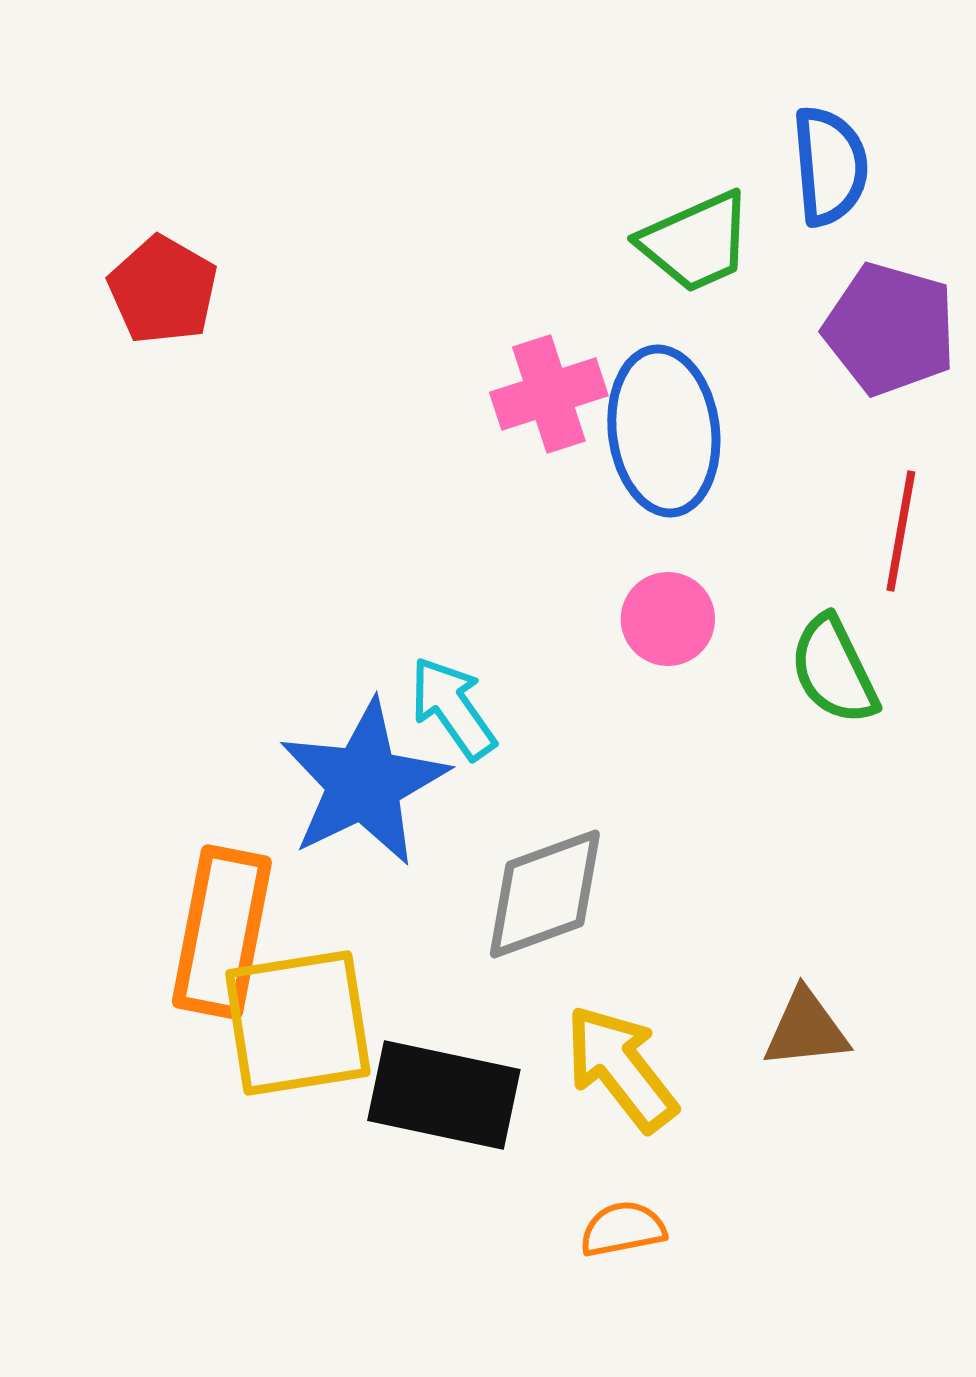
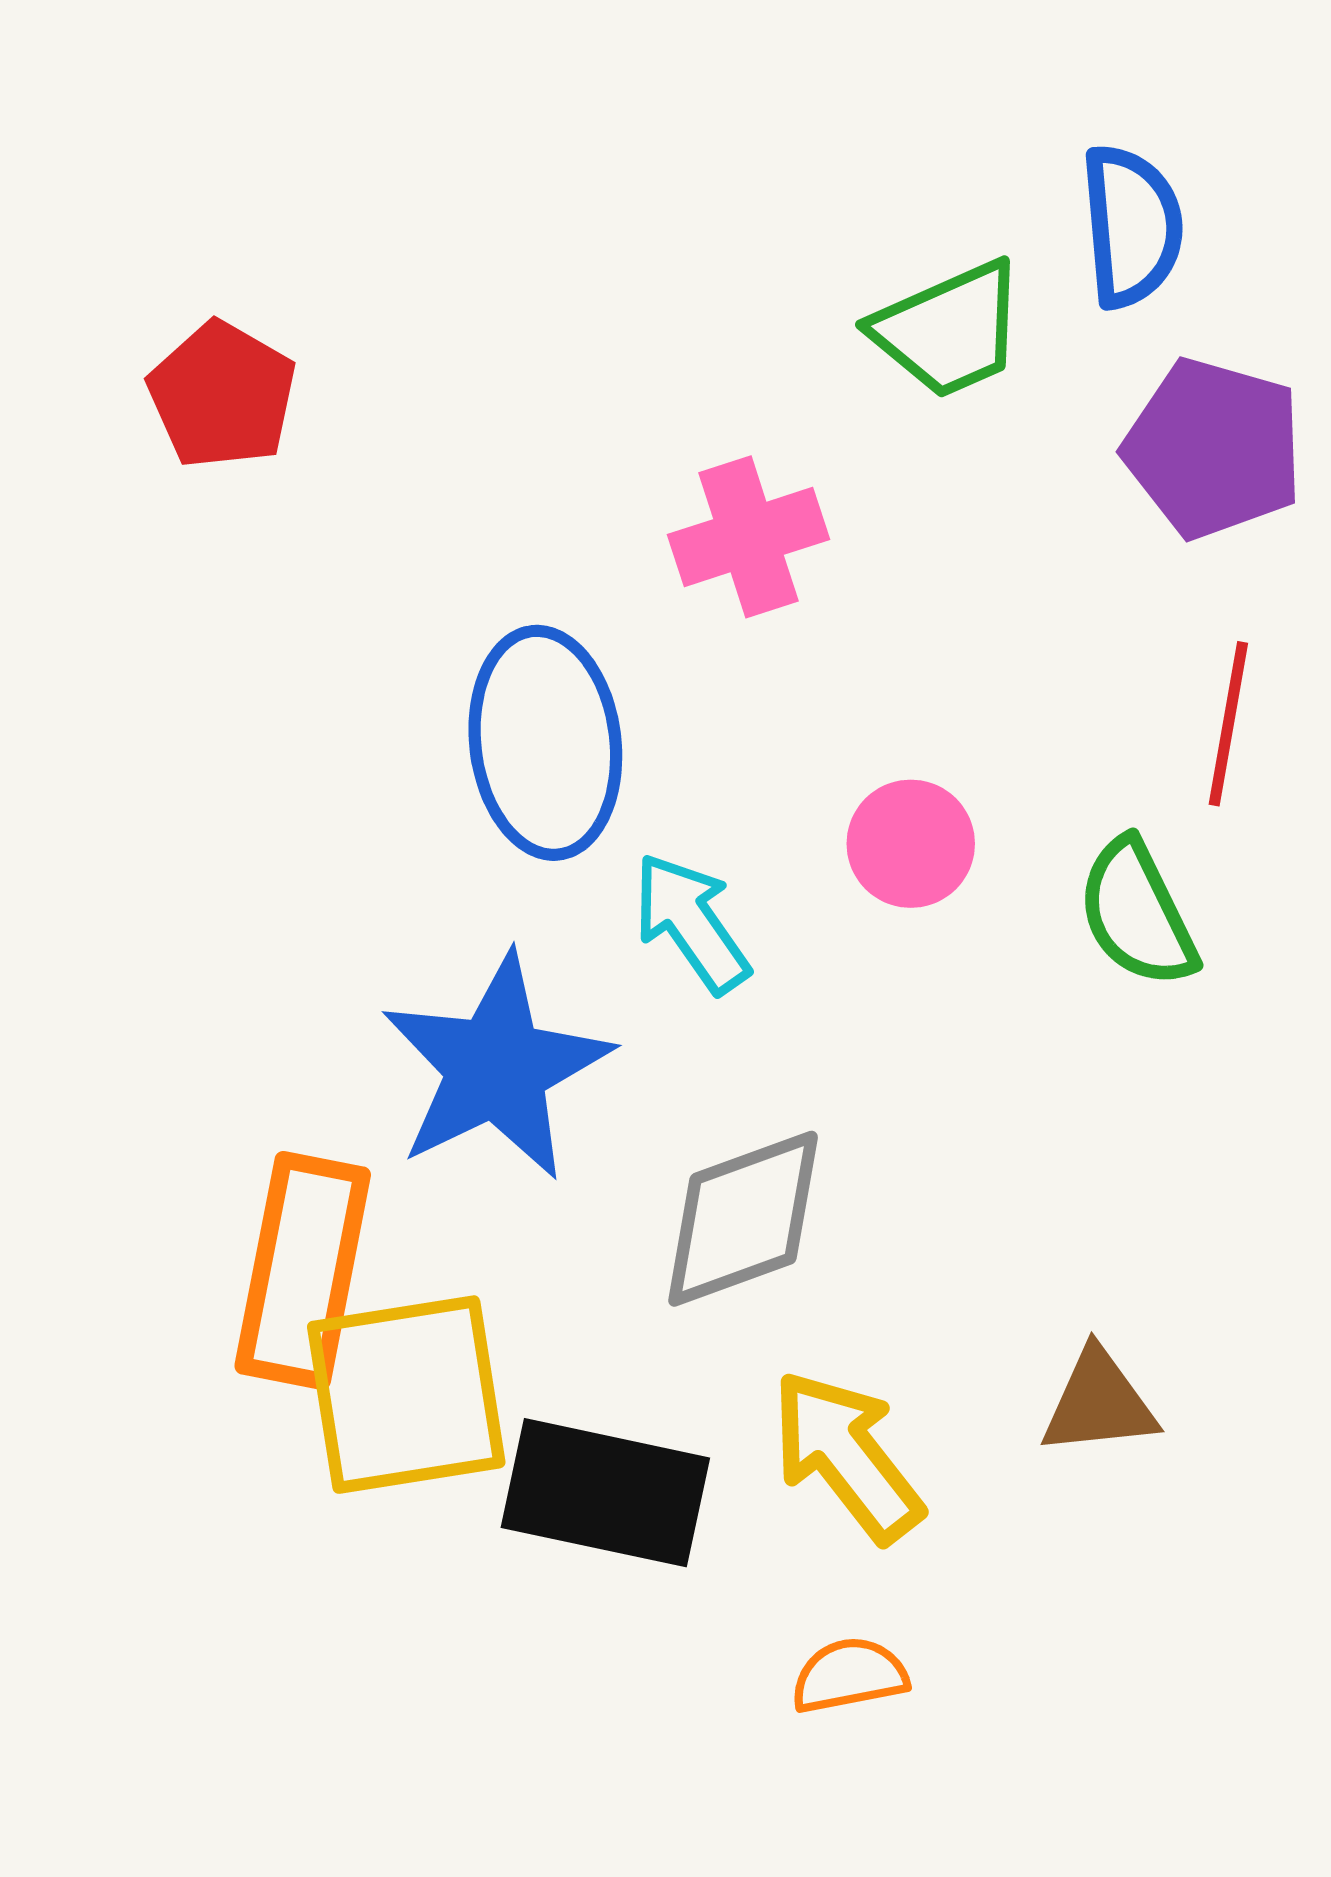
blue ellipse: (664, 431) -> (545, 743), moved
cyan arrow: (453, 708) -> (691, 923), moved

